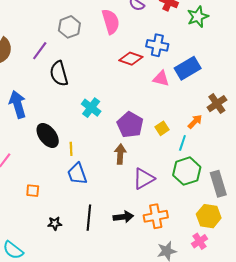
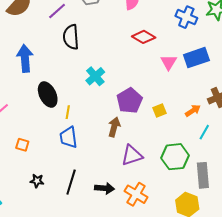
blue cross: (157, 45) -> (186, 17), moved
pink triangle: (161, 79) -> (169, 62), turned 36
cyan line: (182, 143) -> (204, 132), moved
orange cross: (156, 216) -> (136, 194), turned 30

